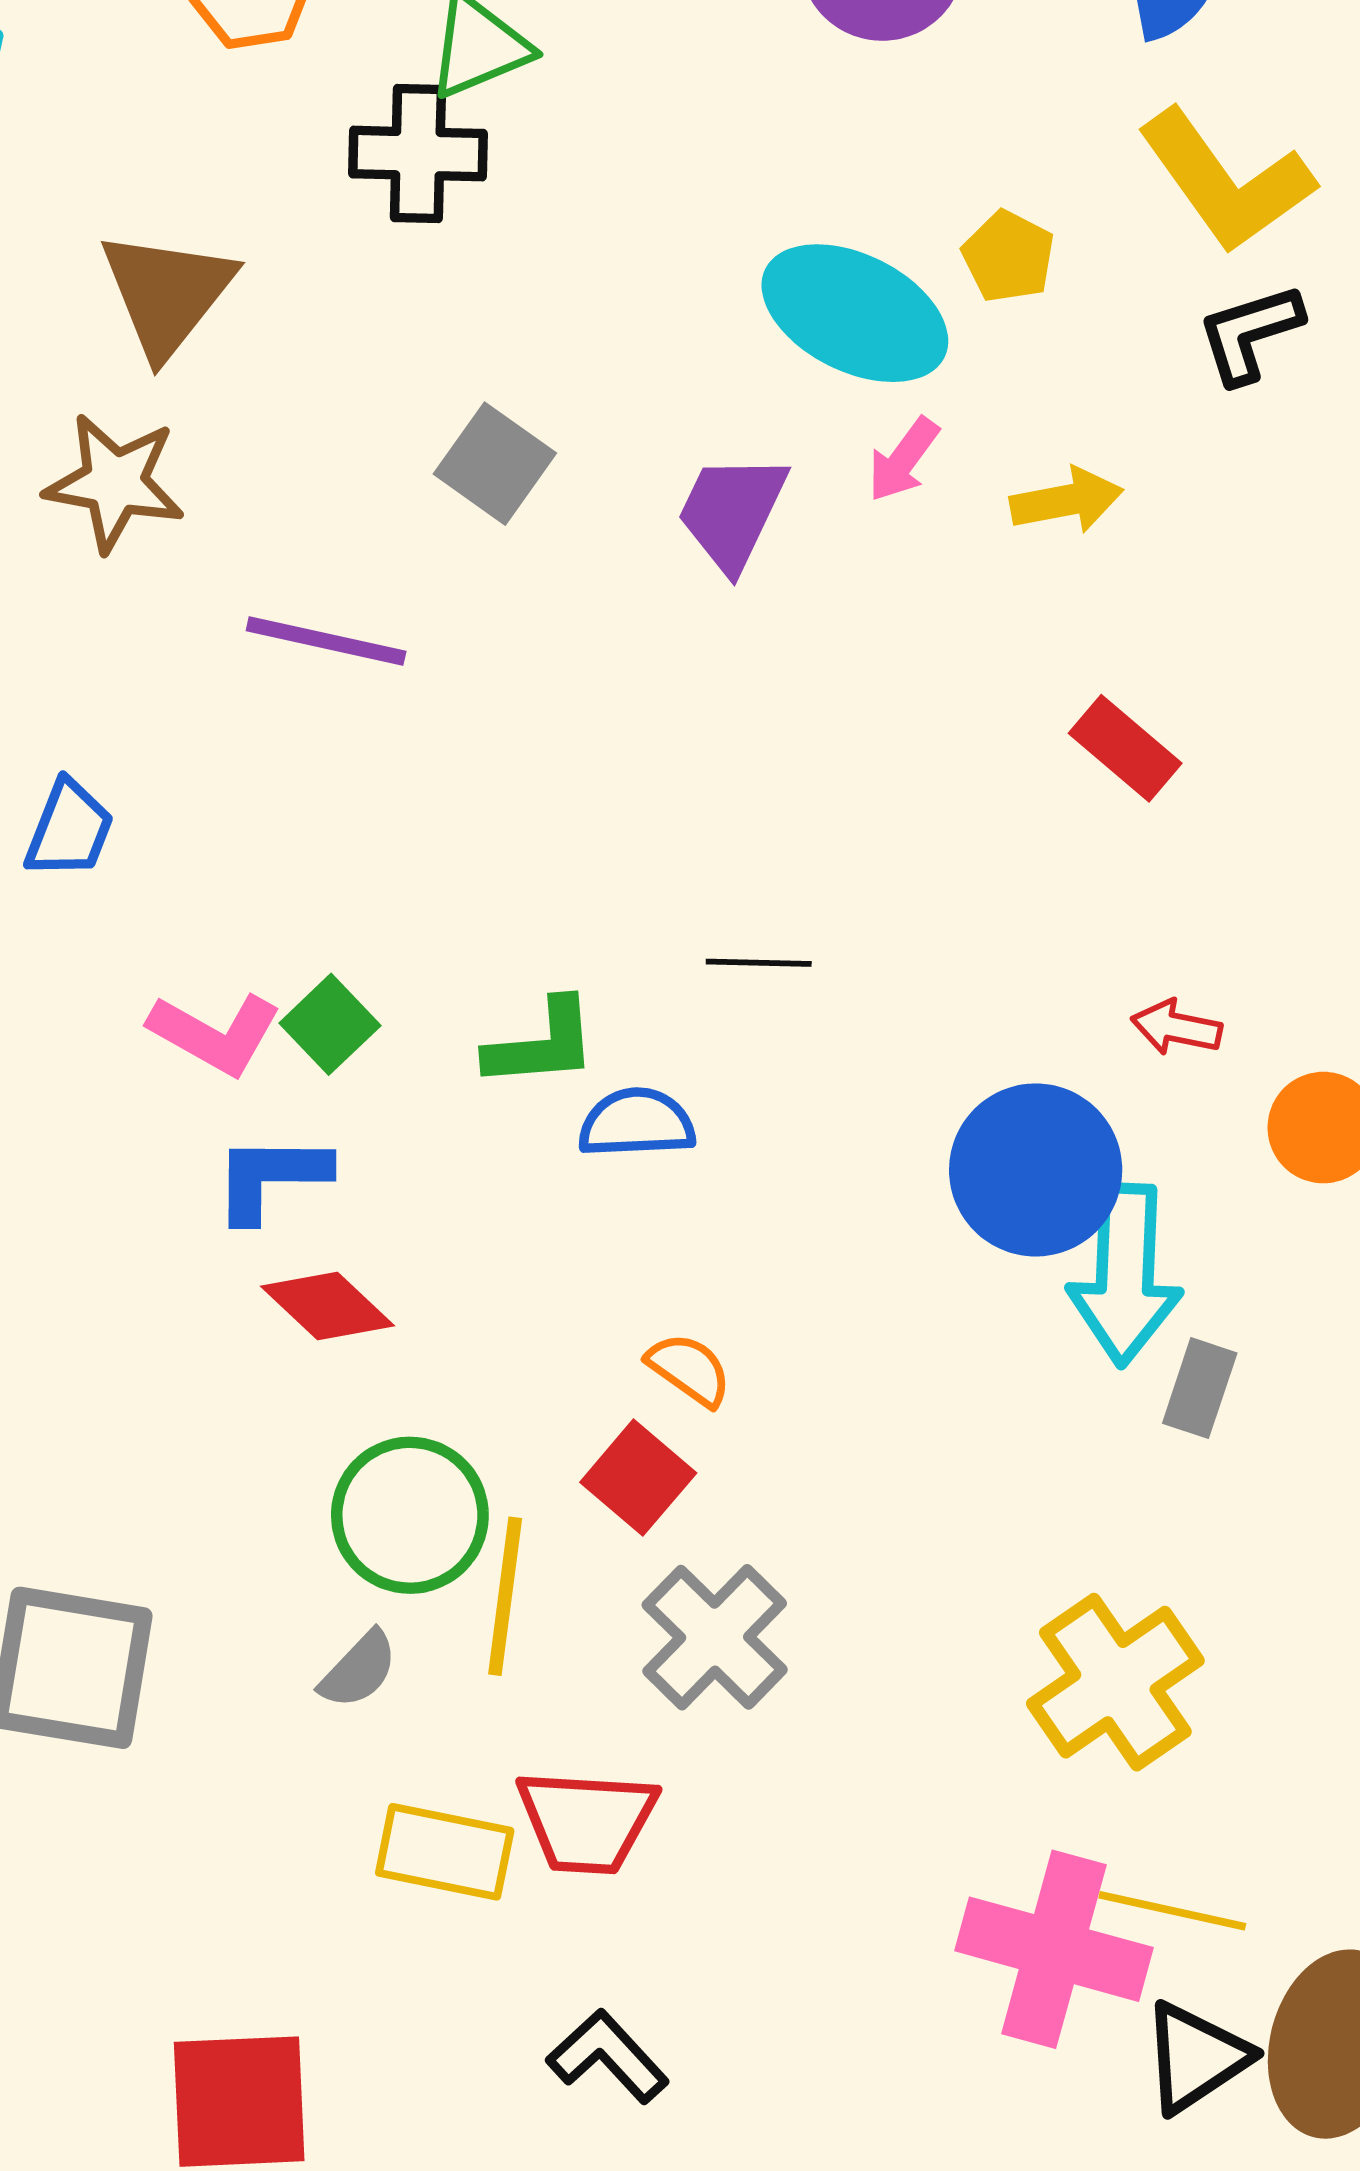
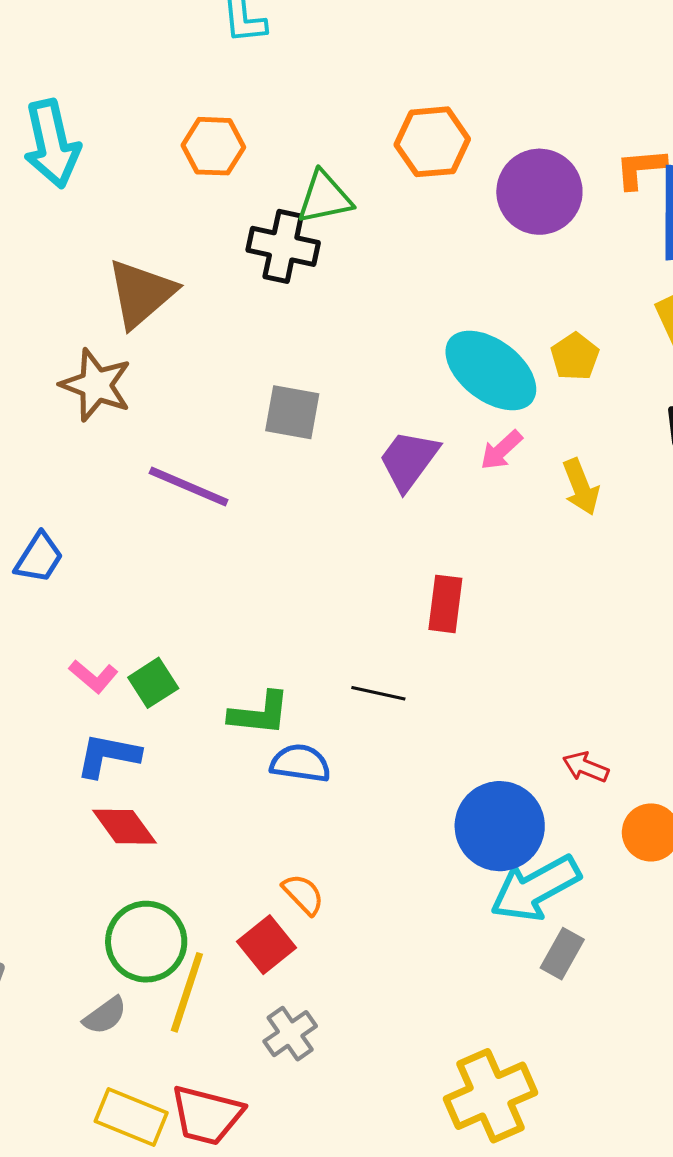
gray square: (495, 464) -> (292, 412), turned -36
yellow arrow: (1067, 500) -> (581, 487), turned 68
red rectangle: (1125, 748) -> (445, 604), moved, turned 46
pink L-shape: (215, 1034) -> (93, 676), size x0.7
cyan arrow: (1125, 1275) -> (535, 888), turned 48
gray cross: (715, 1637) -> (290, 1034), size x0.7

